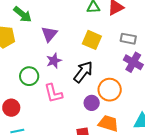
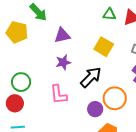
purple triangle: (49, 34) -> (62, 35), turned 30
green circle: (29, 76) -> (21, 82), moved

